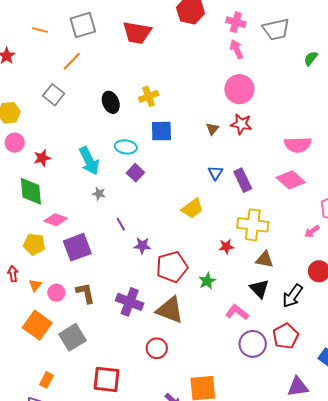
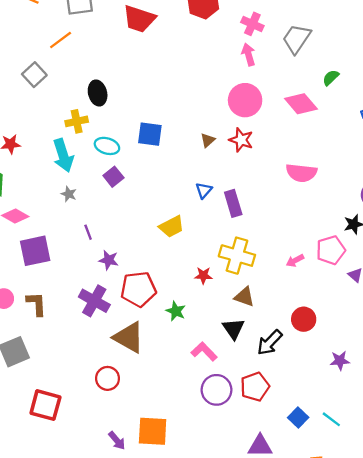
gray trapezoid: (276, 29) -> (297, 39), turned 128
yellow cross: (149, 96) -> (77, 121), moved
pink diamond: (291, 180) -> (301, 104), moved
pink arrow: (312, 231) -> (295, 261), moved
green star: (207, 281) -> (176, 311), turned -30
purple cross: (130, 302) -> (94, 301), moved

